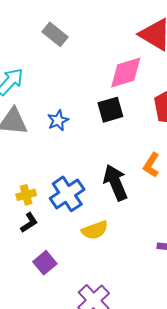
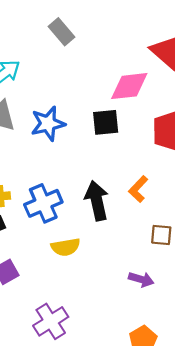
blue star: (58, 120) -> (48, 124), size x1.5

